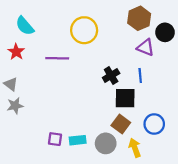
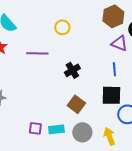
yellow circle: (84, 30) -> (62, 27), size x0.6
black cross: (111, 75) -> (72, 70), moved
black square: (125, 98) -> (111, 95), moved
brown square: (121, 124) -> (76, 104), moved

